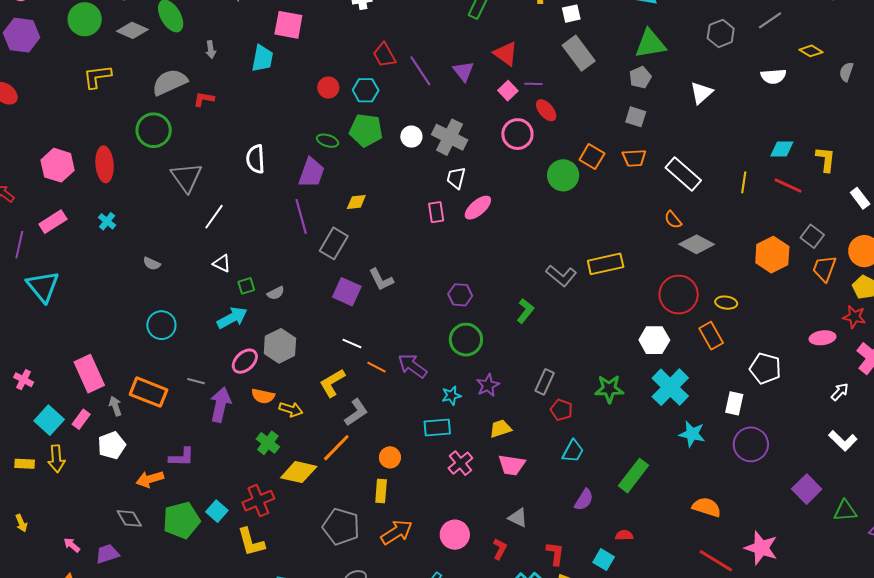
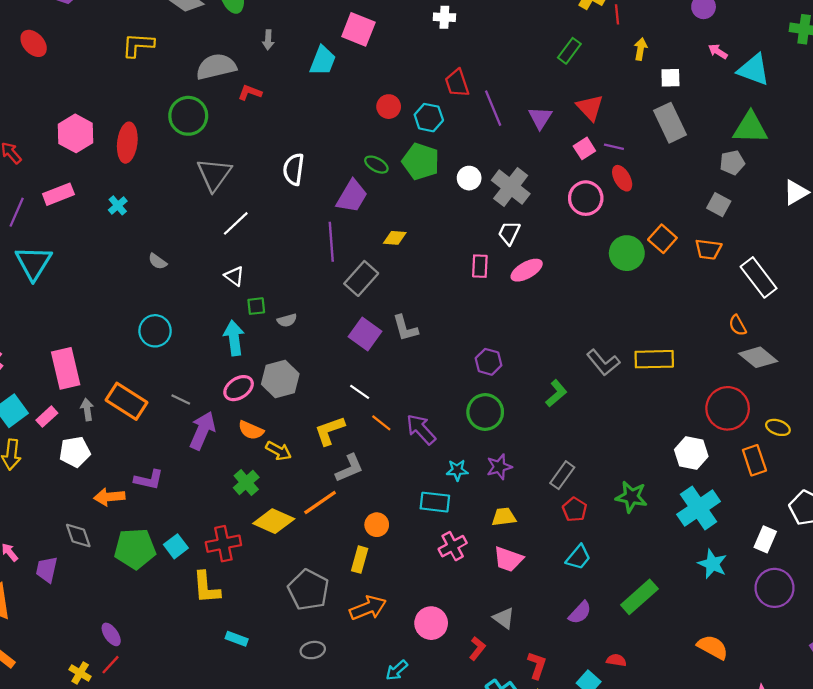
cyan arrow: (232, 318) -> (234, 338), turned -80
purple trapezoid: (107, 554) -> (47, 570), turned -70

